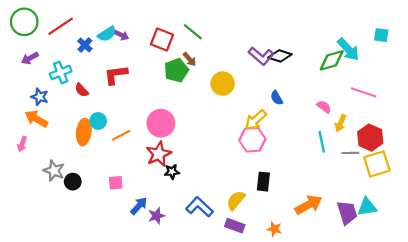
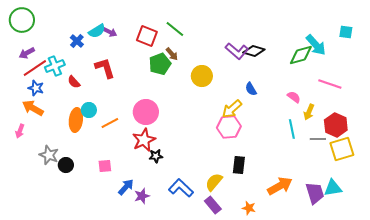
red line: (61, 26) -> (35, 68), moved
red L-shape: (116, 75) -> (105, 68), turned 80
purple rectangle: (235, 226) -> (213, 205), turned 30

